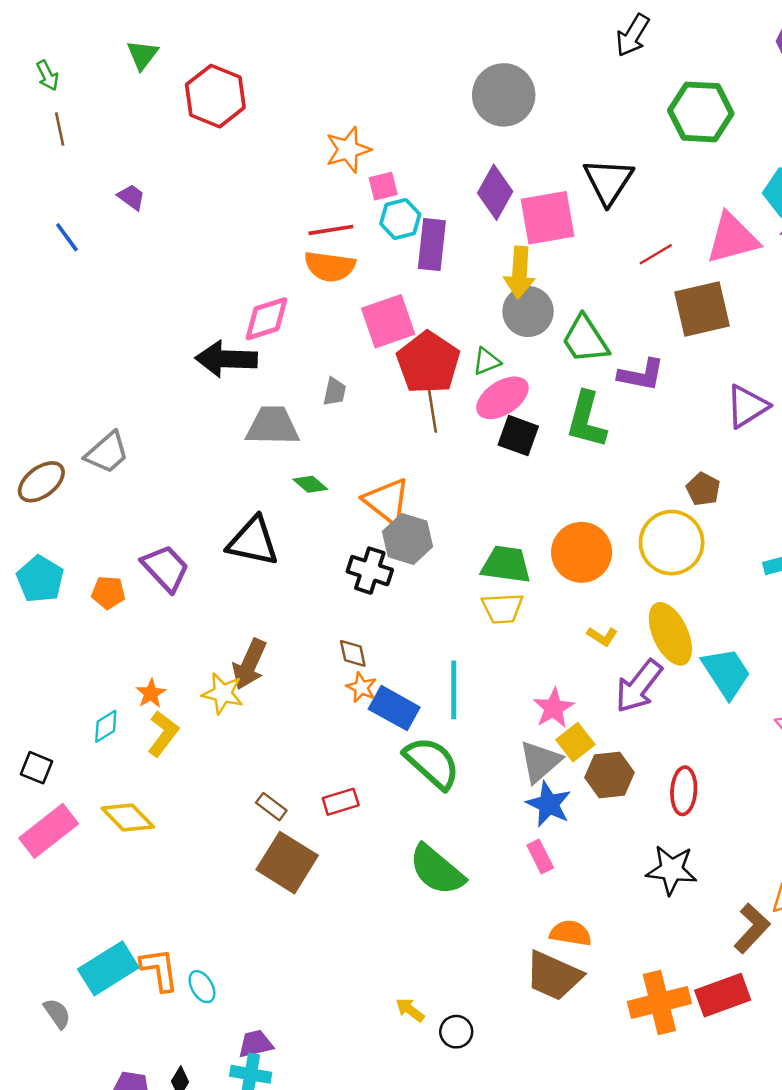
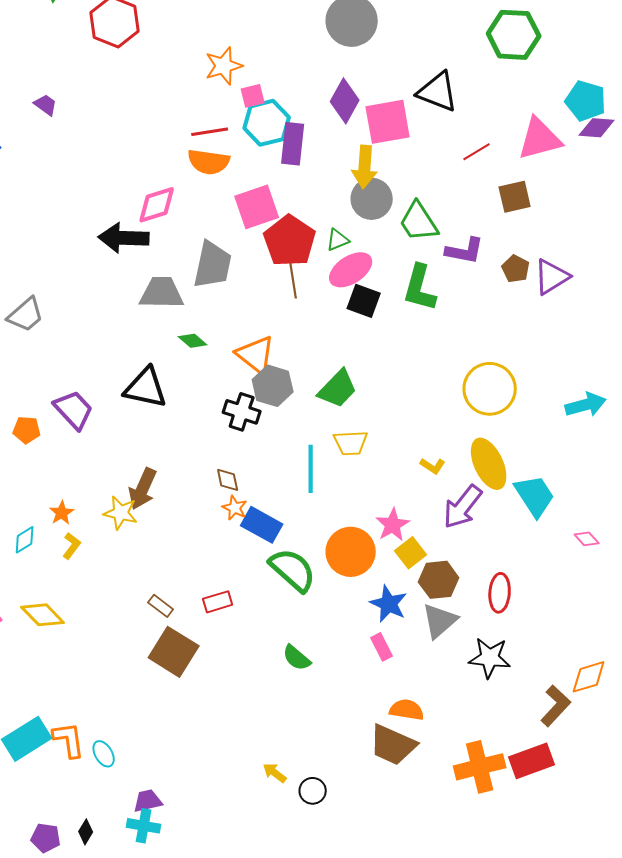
black triangle: (608, 181) -> (438, 92), turned -42
cyan hexagon: (400, 219) -> (267, 123), size x1.4
brown square: (702, 309) -> (515, 197), size x0.7
gray trapezoid: (335, 392) -> (213, 265), size x2.0
brown pentagon: (703, 489) -> (516, 269), moved
orange circle: (582, 552) -> (351, 552), moved
green trapezoid: (506, 565) -> (338, 389), moved, turned 126
cyan line: (454, 690) -> (311, 469), moved
yellow L-shape: (163, 734) -> (72, 546), size x0.7
gray triangle: (540, 762) -> (440, 621), moved
green semicircle: (437, 870) -> (297, 658), size x0.6

